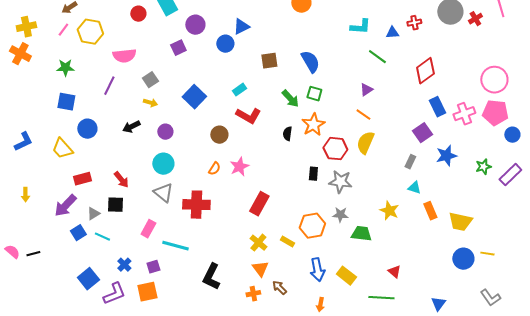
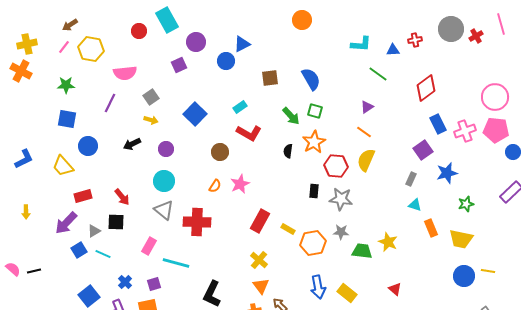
green star: (483, 167) -> (466, 204), moved
yellow star: (389, 211) -> (388, 242), moved
yellow rectangle: (287, 242) -> (288, 229), moved

